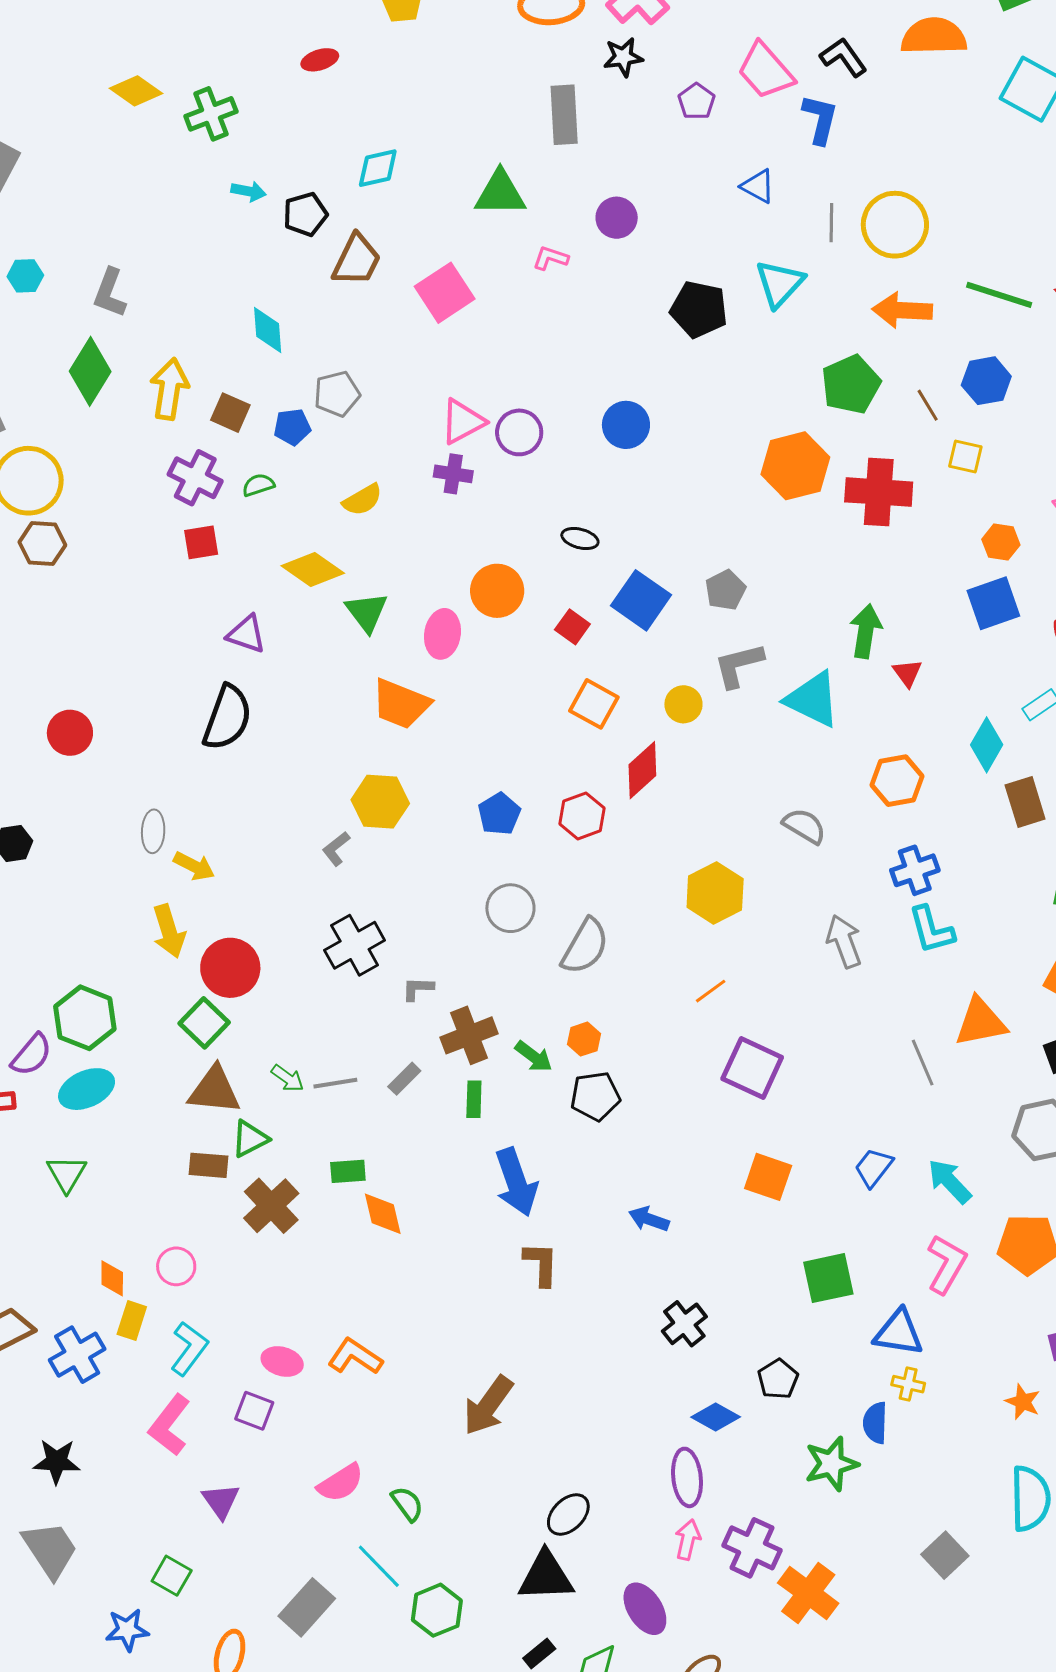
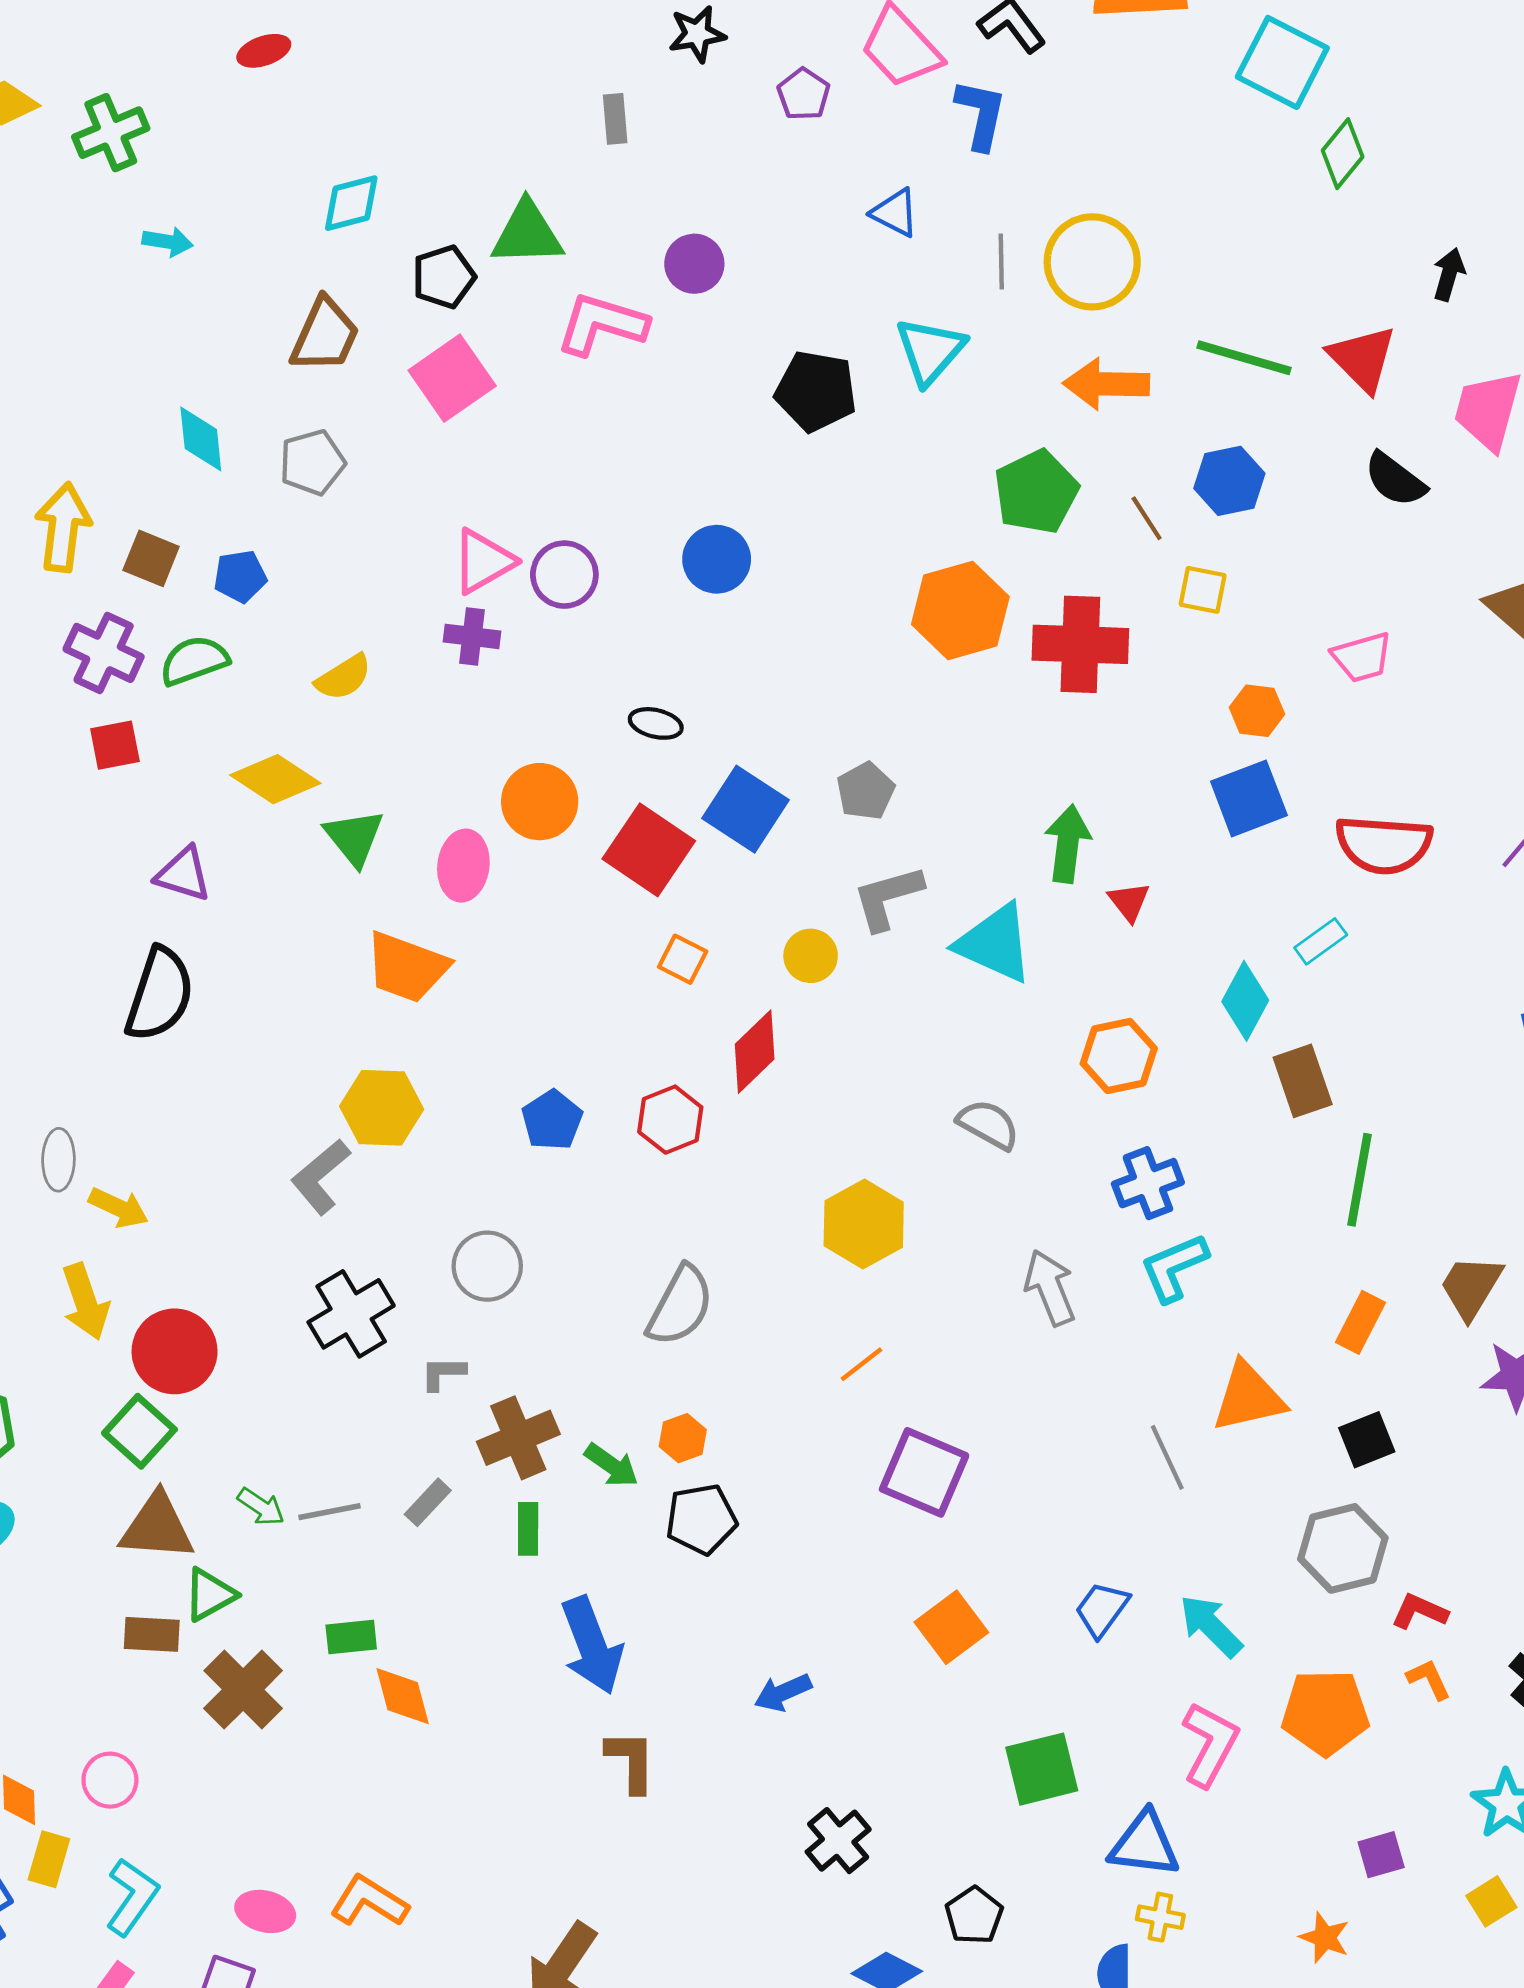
gray rectangle: (564, 115) -> (615, 119), size x0.6
black pentagon: (305, 214) -> (444, 277), moved
pink L-shape: (551, 258) -> (602, 324), size x1.8
gray pentagon: (337, 394) -> (312, 462), moved
green semicircle: (258, 485) -> (194, 661), size x1.5
red square: (572, 627) -> (649, 850), size x1.8
orange square: (594, 704) -> (683, 959), size x0.7
gray L-shape: (336, 849) -> (320, 1177), size x1.5
gray circle: (510, 908) -> (487, 1266), moved
cyan L-shape: (931, 930) -> (1174, 1267), turned 84
orange square: (768, 1177) -> (951, 1627), turned 36
blue arrow: (649, 1219) -> (783, 1692), turned -42

